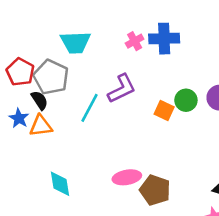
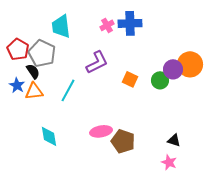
cyan trapezoid: (75, 42) -> (61, 26), turned 85
green circle: (186, 100) -> (160, 80), moved
cyan line: (90, 108) -> (68, 90), moved

